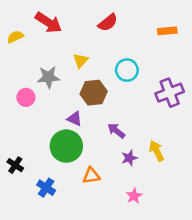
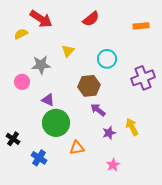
yellow semicircle: (15, 37) -> (21, 34), moved
brown hexagon: (94, 93) -> (89, 86), moved
purple triangle: (75, 119) -> (48, 100), moved

